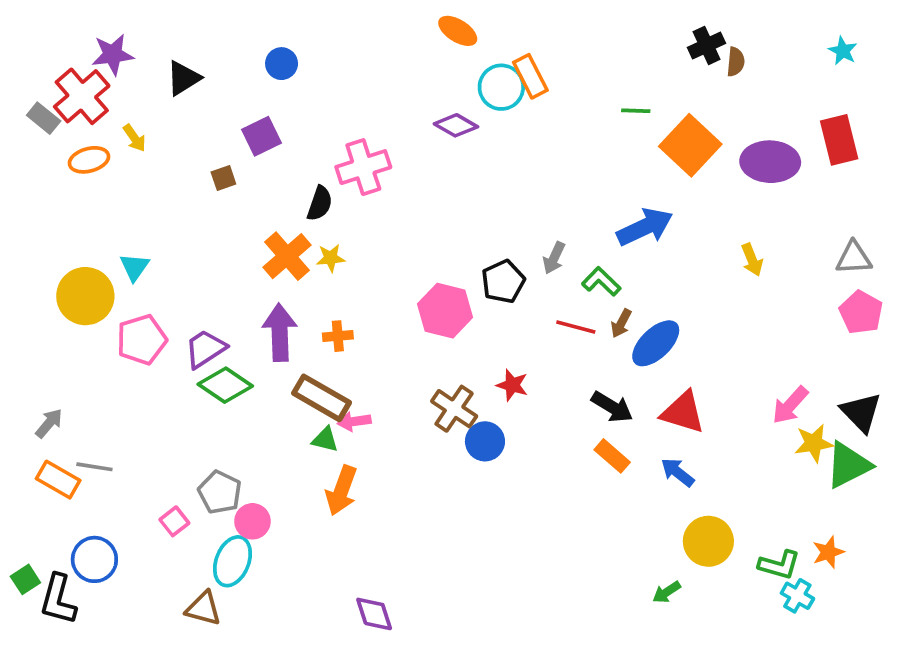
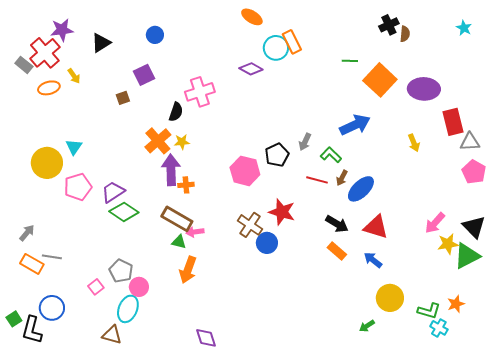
red rectangle: (839, 140) -> (453, 122), moved
purple arrow: (280, 332) -> (171, 170), moved
red star: (512, 385) -> (282, 212), size x1.5

